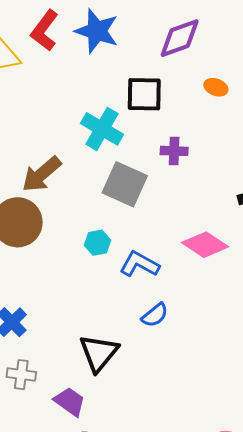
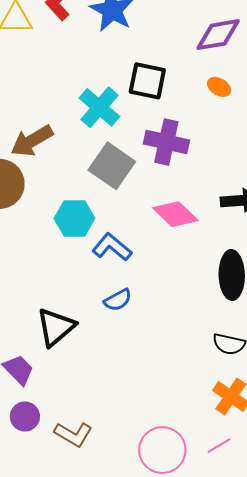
purple diamond: (180, 38) -> (218, 35), moved
purple cross: (174, 151) -> (166, 142), size x1.6
cyan hexagon: (97, 243) -> (74, 218), size x1.5
pink diamond: (205, 245) -> (175, 214), moved

